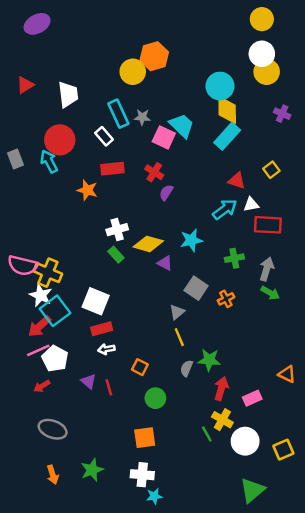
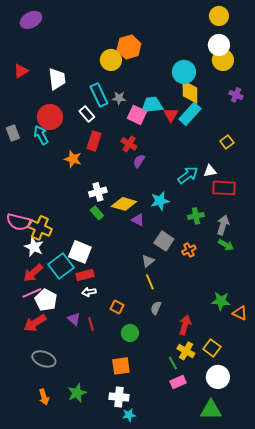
cyan trapezoid: (182, 126) -> (152, 105), turned -50
red rectangle: (112, 169) -> (94, 141), turned -66
red triangle: (237, 181) -> (171, 115), moved, turned 42
cyan square: (55, 311) -> (61, 266), moved
green star: (209, 360) -> (221, 301), moved
red arrow: (42, 386) -> (35, 323), size x1.6
pink rectangle: (252, 398) -> (178, 382), moved
white circle: (245, 441) -> (218, 377), moved
yellow square: (283, 450) -> (212, 348), moved, turned -30
green triangle: (252, 490) -> (211, 410), turned 40

